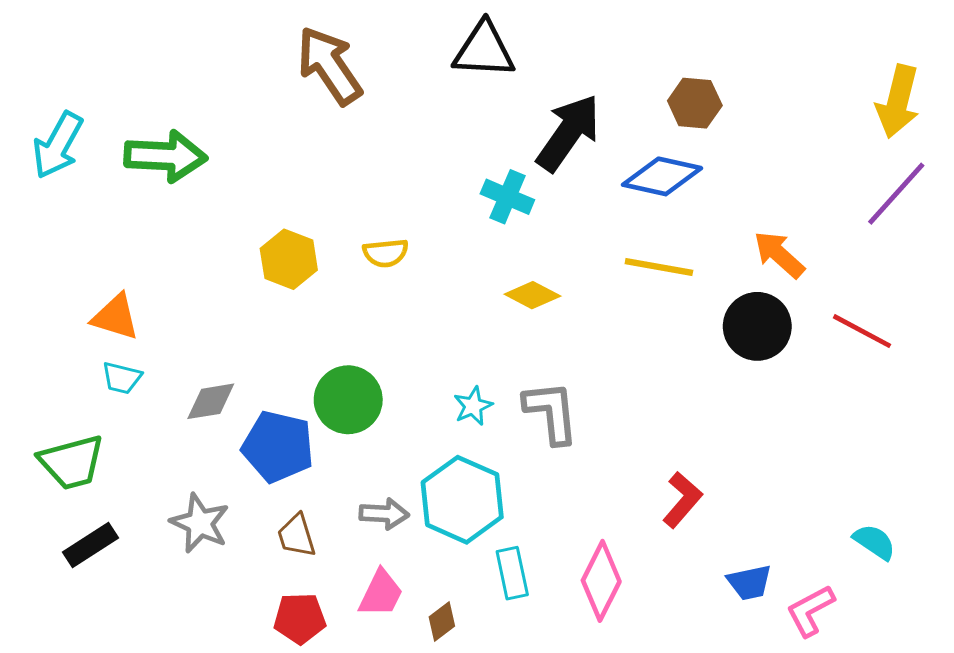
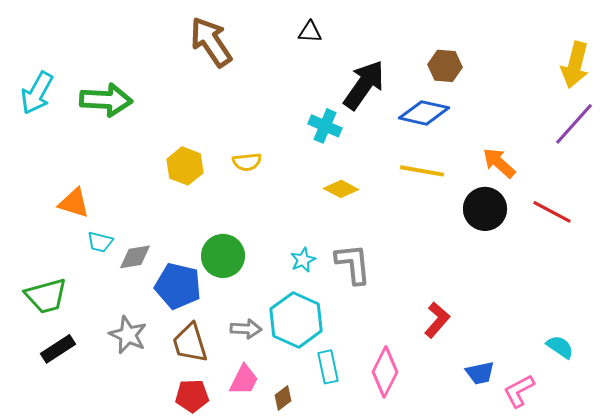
black triangle: (484, 50) -> (310, 32), size x0.6
cyan trapezoid: (122, 378) -> (100, 242), moved
brown trapezoid: (297, 536) -> (190, 343), size x1.4

